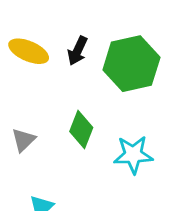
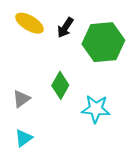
gray triangle: (23, 140) -> (21, 99), moved

